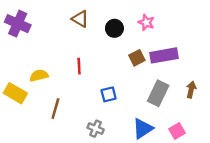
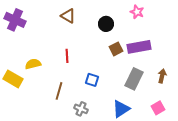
pink star: (146, 22) -> (137, 12), moved
black circle: (114, 28) -> (106, 24), moved
blue square: (109, 94) -> (92, 80), turned 32
brown line: (55, 109) -> (59, 91), moved
pink square: (177, 131) -> (158, 108), moved

